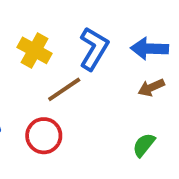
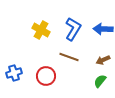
brown arrow: (151, 87) -> (103, 60), moved
brown line: (64, 89) -> (69, 57), moved, turned 54

